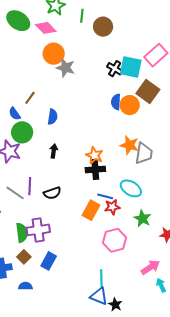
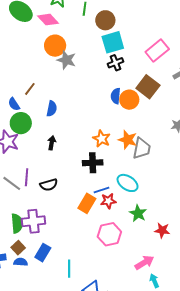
cyan square: (131, 67) -> (113, 42), moved, turned -30
black cross: (115, 69) -> (115, 63), turned 35
orange star: (94, 155) -> (102, 139), moved
blue line: (105, 196) -> (102, 190), turned -35
cyan line: (101, 278) -> (69, 269), moved
blue semicircle: (26, 286) -> (21, 262), moved

